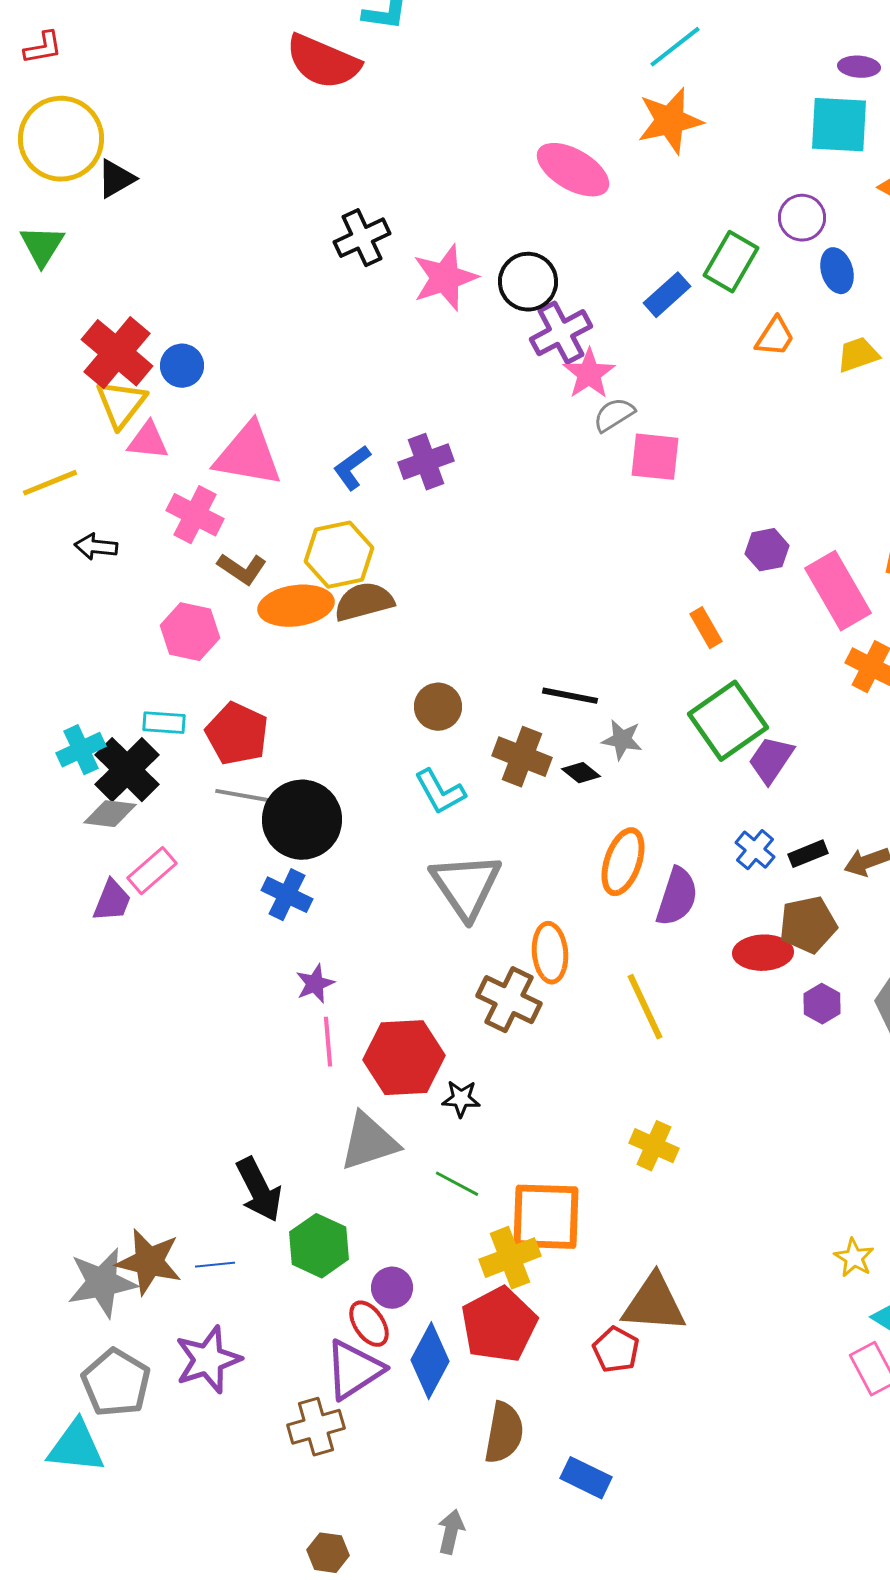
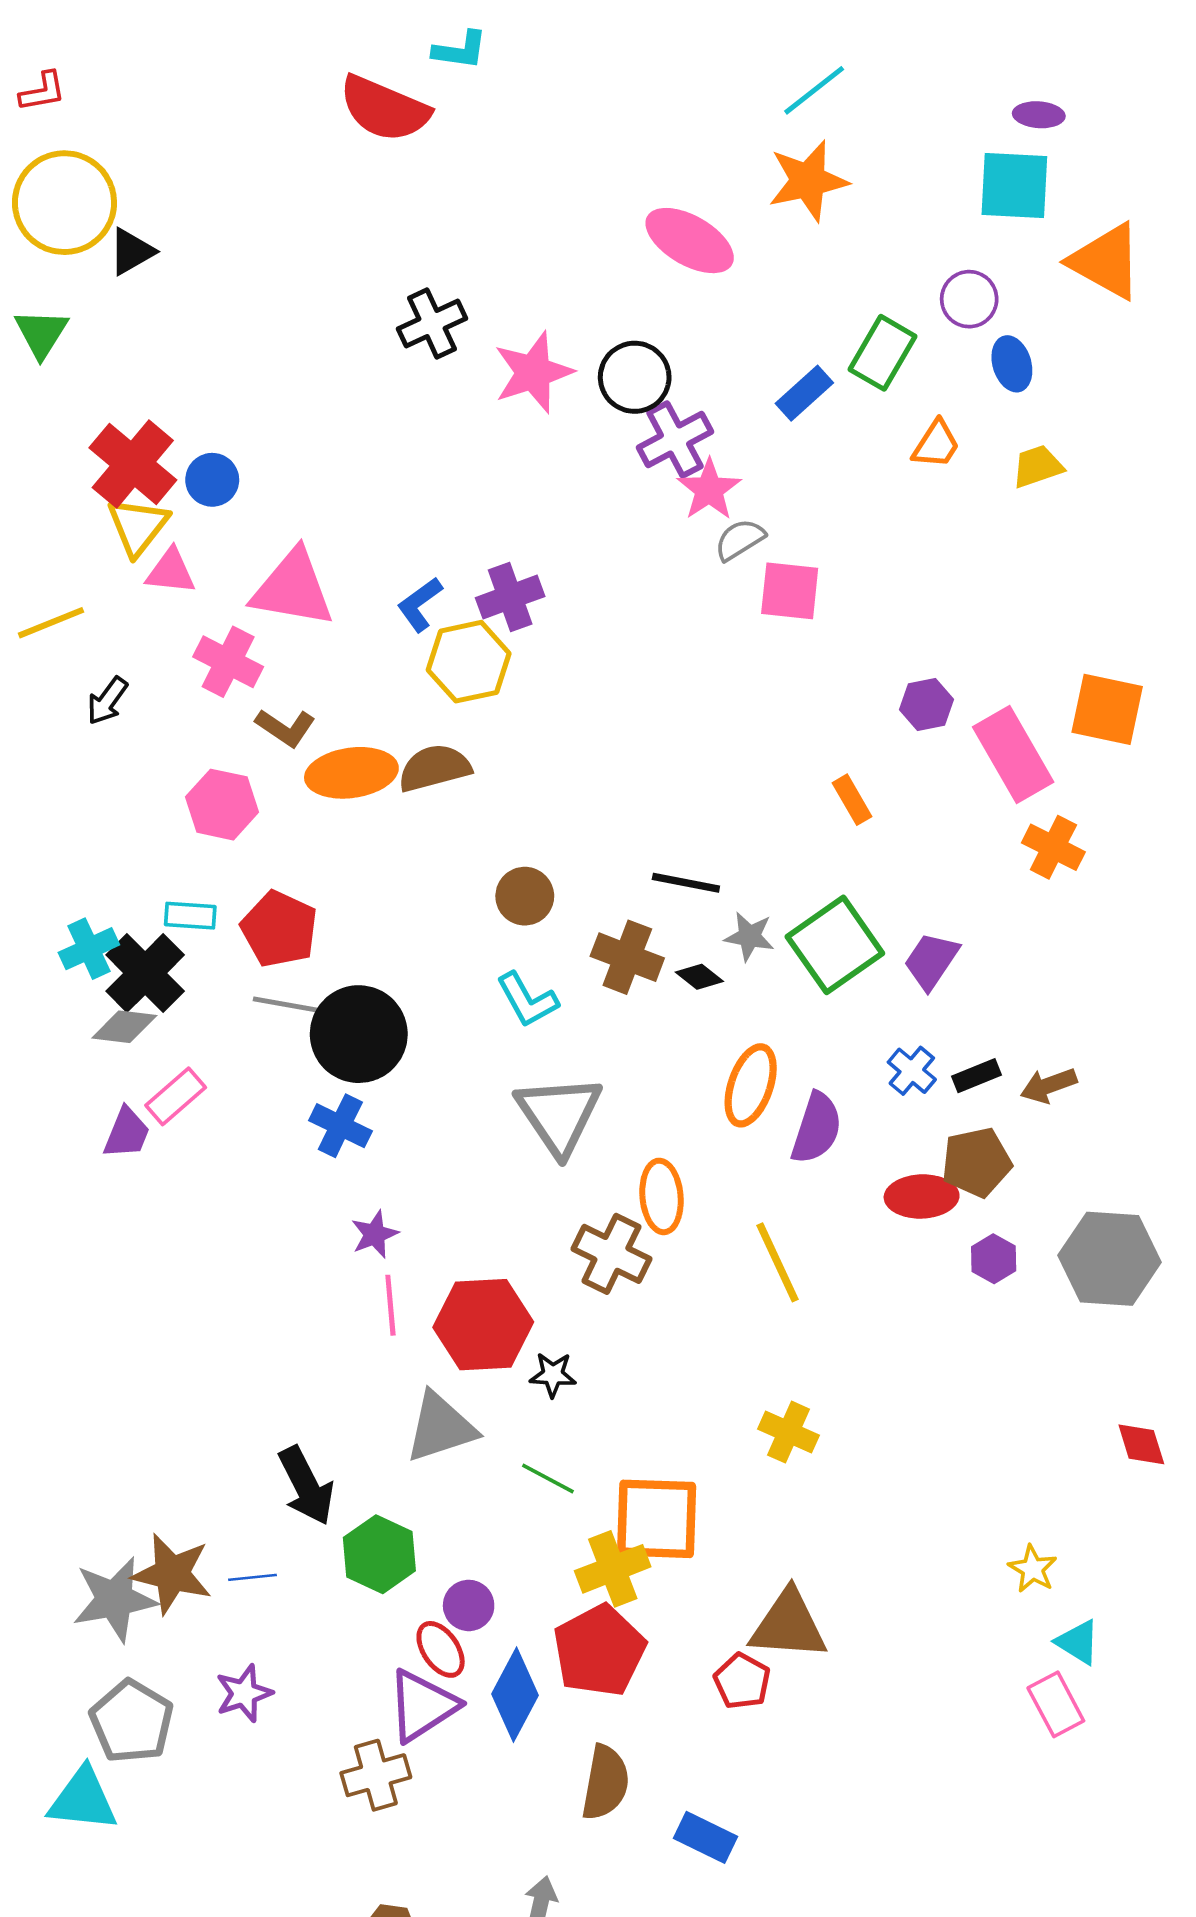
black arrow: (96, 547) -> (107, 701), turned -60
yellow hexagon: (339, 555) -> (469, 662), moved
green square: (728, 721) -> (835, 945), moved
purple star: (208, 1360) -> (244, 1693), size x0.7

